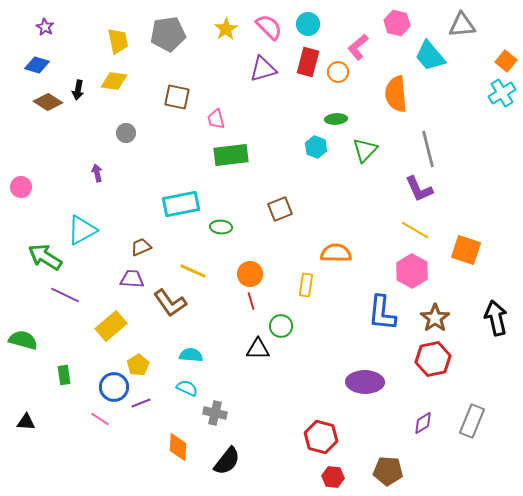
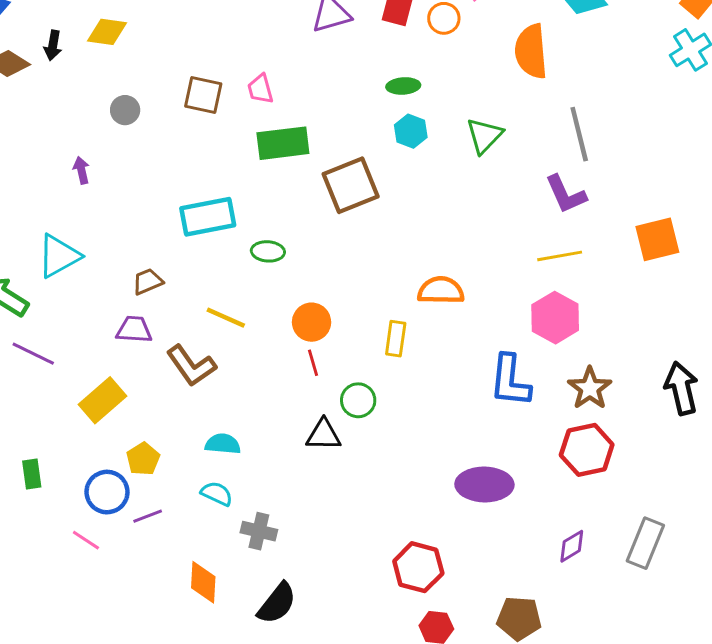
brown square: (177, 97) -> (203, 95), moved
green ellipse: (336, 119) -> (403, 86), moved
brown square: (280, 209) -> (351, 185), moved, size x1.5
yellow line: (415, 230) -> (560, 256), turned -40
orange square: (466, 250) -> (657, 239), moved, turned -32

